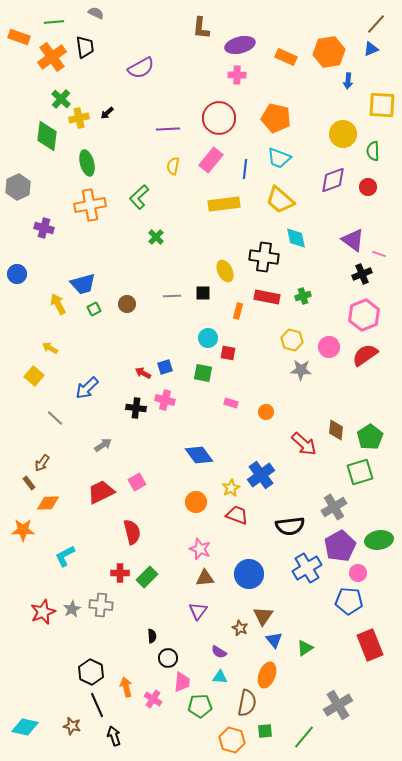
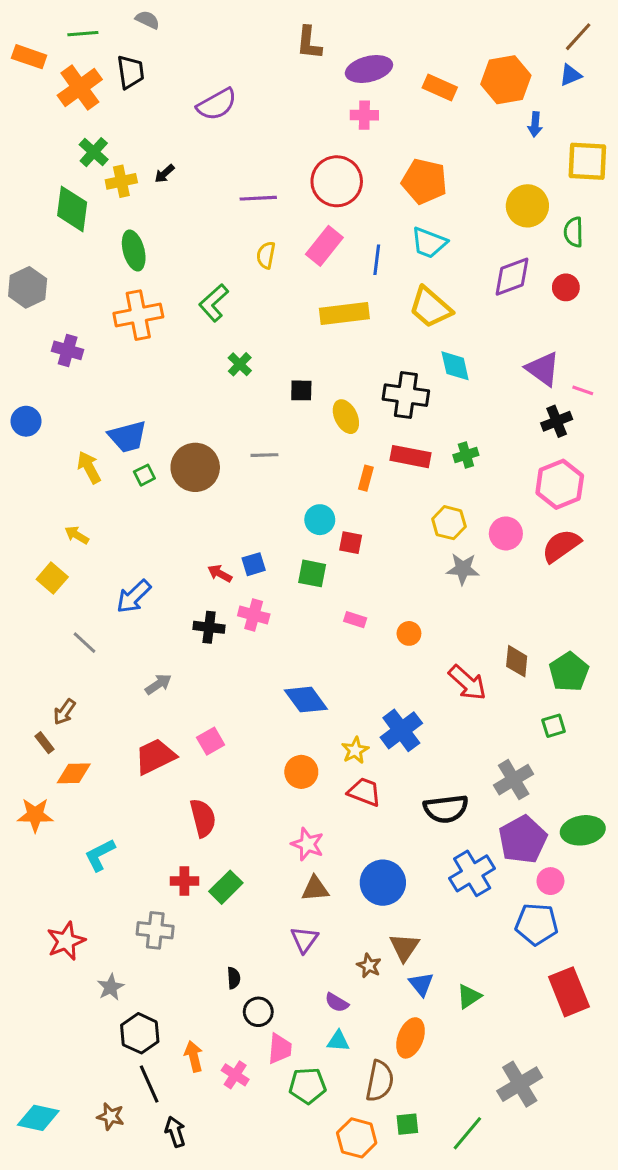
black square: (203, 293) -> (301, 390), moved
brown circle: (127, 304) -> (195, 467), size x1.8
green square: (360, 472) -> (554, 726), size x0.6
gray star: (72, 609) -> (111, 987), moved

